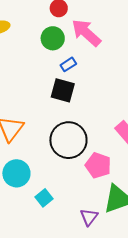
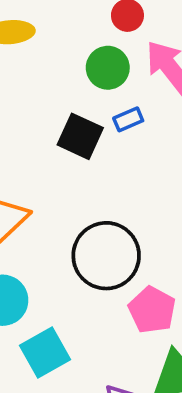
black square: (63, 90) -> (80, 136), moved
cyan square: (44, 198) -> (45, 353), size x1.5

